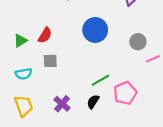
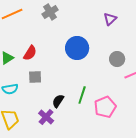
green line: (100, 80) -> (82, 95), turned -42
black semicircle: (93, 102) -> (58, 101), moved

